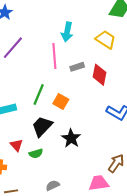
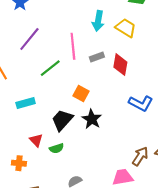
cyan arrow: (67, 32) -> (98, 21), moved
green line: (39, 94) -> (50, 68), moved, turned 30
black star: (71, 138) -> (92, 119), moved

